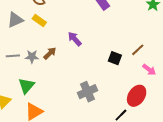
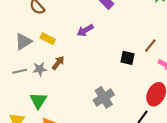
gray triangle: (15, 20) -> (23, 42), moved
yellow rectangle: (39, 20) -> (48, 39), moved
purple arrow: (75, 39) -> (85, 30), moved, turned -70

